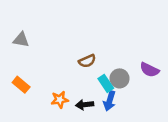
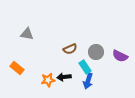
gray triangle: (21, 40) -> (27, 34), moved
gray circle: (120, 78) -> (96, 52), moved
black arrow: (85, 105) -> (64, 77), moved

